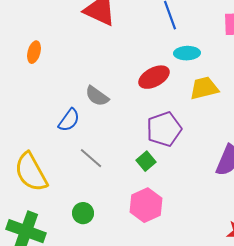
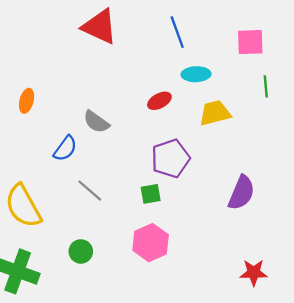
orange ellipse: (34, 52) -> (27, 101), moved
red ellipse: (154, 77) -> (159, 101), size x0.7
green square: (146, 161) -> (151, 194), turned 30

